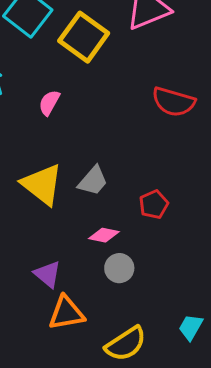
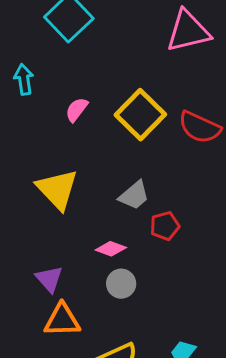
yellow square: (84, 37) -> (140, 115), moved
gray trapezoid: (93, 181) -> (134, 195), moved

